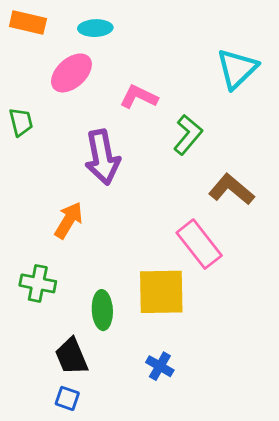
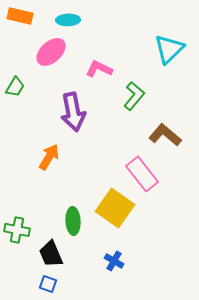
green trapezoid: (21, 122) -> (15, 87), turned 45
green cross: (38, 283) -> (17, 230), moved
yellow square: (161, 292) -> (115, 208), turned 36

